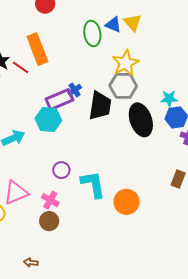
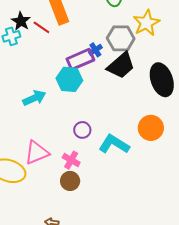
gray hexagon: (123, 86) -> (121, 38), moved
black trapezoid: (100, 106) -> (121, 66), turned 40
cyan L-shape: (93, 184) -> (114, 144), turned -48
orange circle: (126, 202) -> (151, 128), moved

